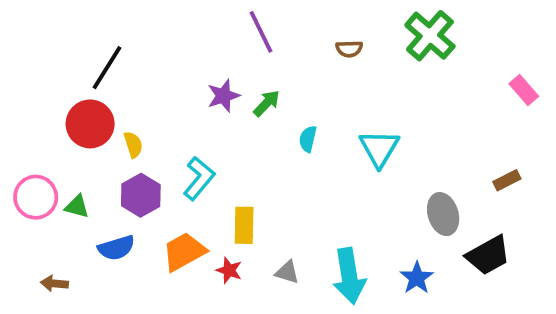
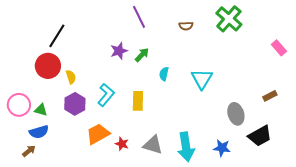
yellow rectangle: (244, 225) -> (138, 101), moved
blue semicircle: (116, 248) -> (39, 132), moved
gray triangle: (287, 272) -> (153, 145), size x1.5
blue star: (417, 278) -> (222, 148), turned -30
brown arrow: (54, 283) -> (29, 151), turned 136

